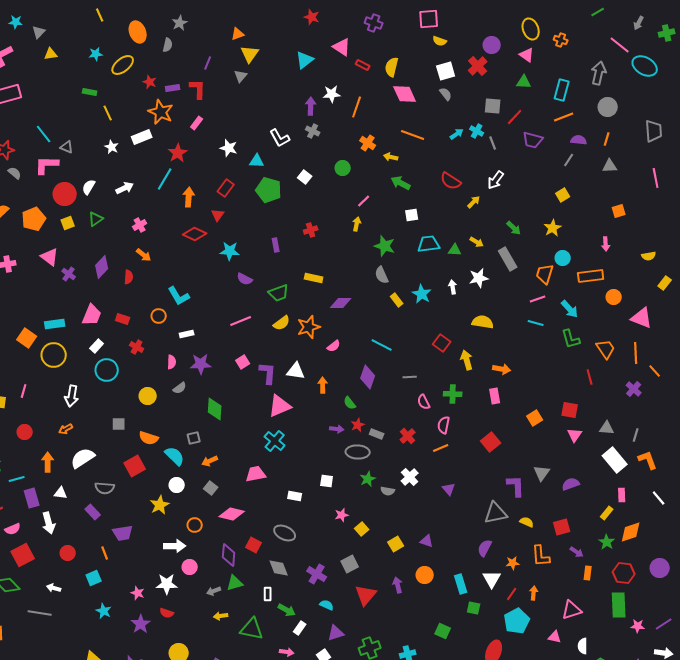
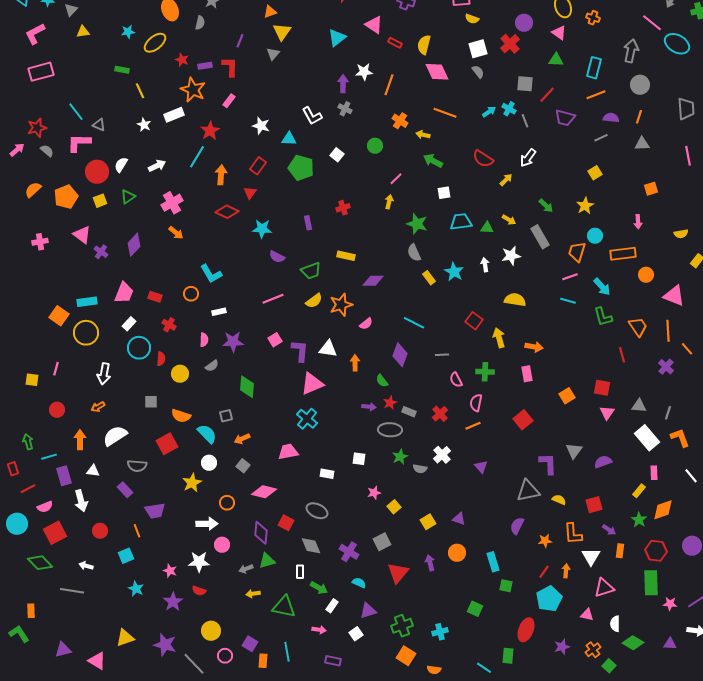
gray line: (569, 160) -> (601, 138), turned 32
pink cross: (140, 225) -> (172, 203), size x1.5
red semicircle: (129, 277) -> (161, 359), moved
white triangle: (492, 579) -> (591, 557), moved

